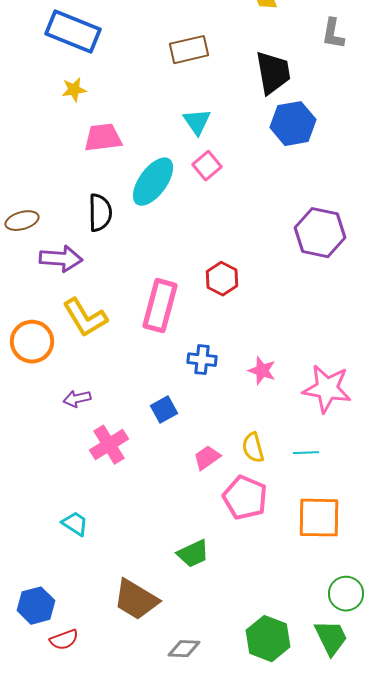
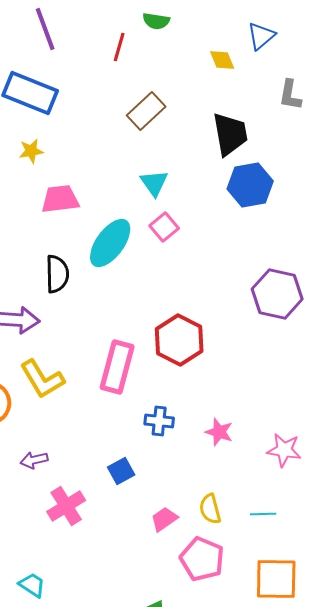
brown rectangle: (189, 50) -> (146, 111), turned -30
red hexagon: (222, 279) -> (179, 340), size x1.5
pink star: (327, 389) -> (284, 450), size x0.7

